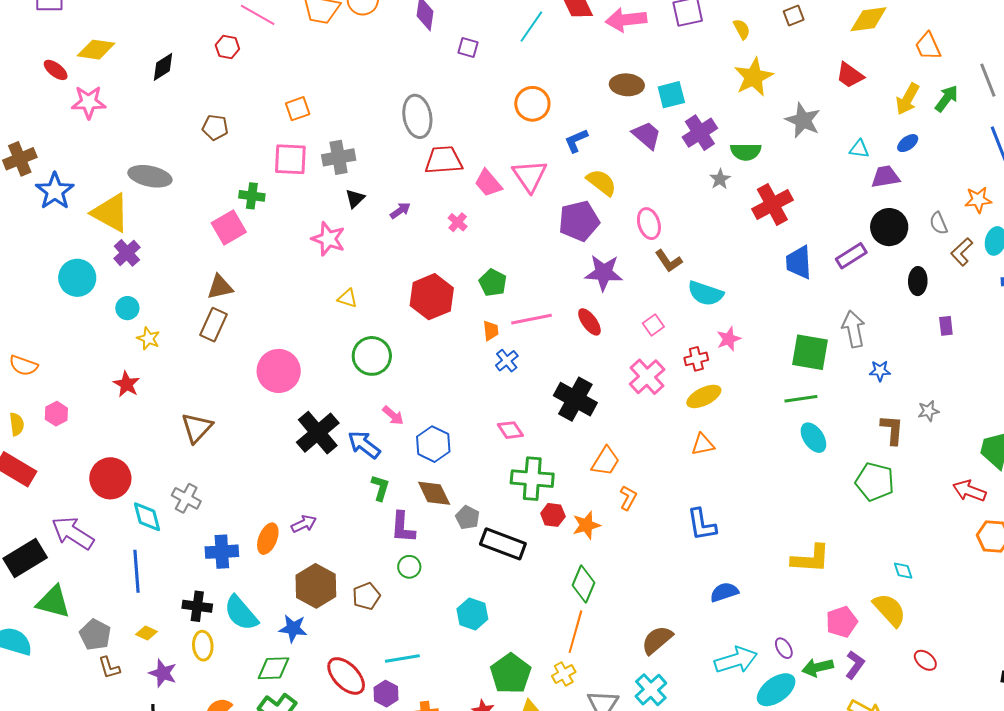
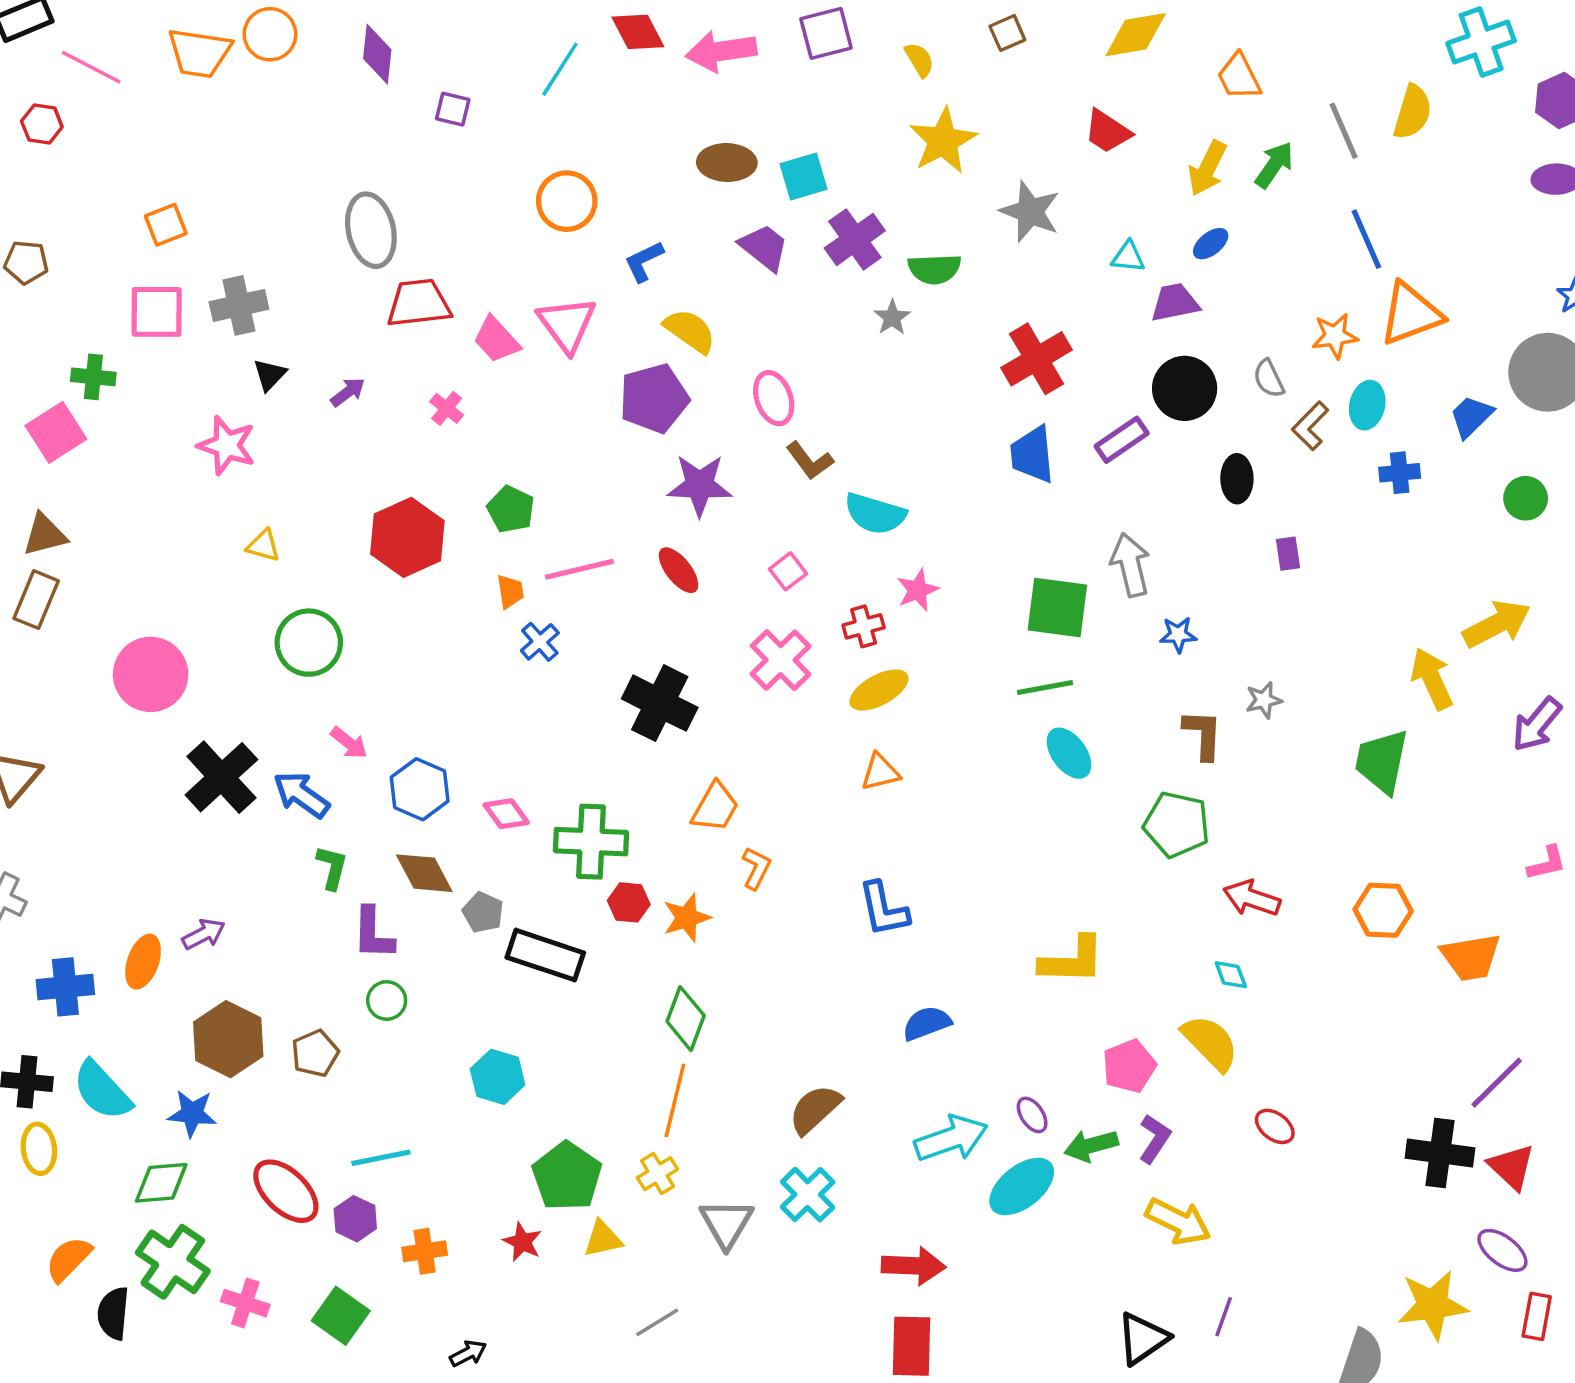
red cross: (772, 204) -> (1037, 359), moved
pink diamond: (510, 430) -> (506, 814), moved
red arrow: (969, 491) -> (1252, 898), moved

